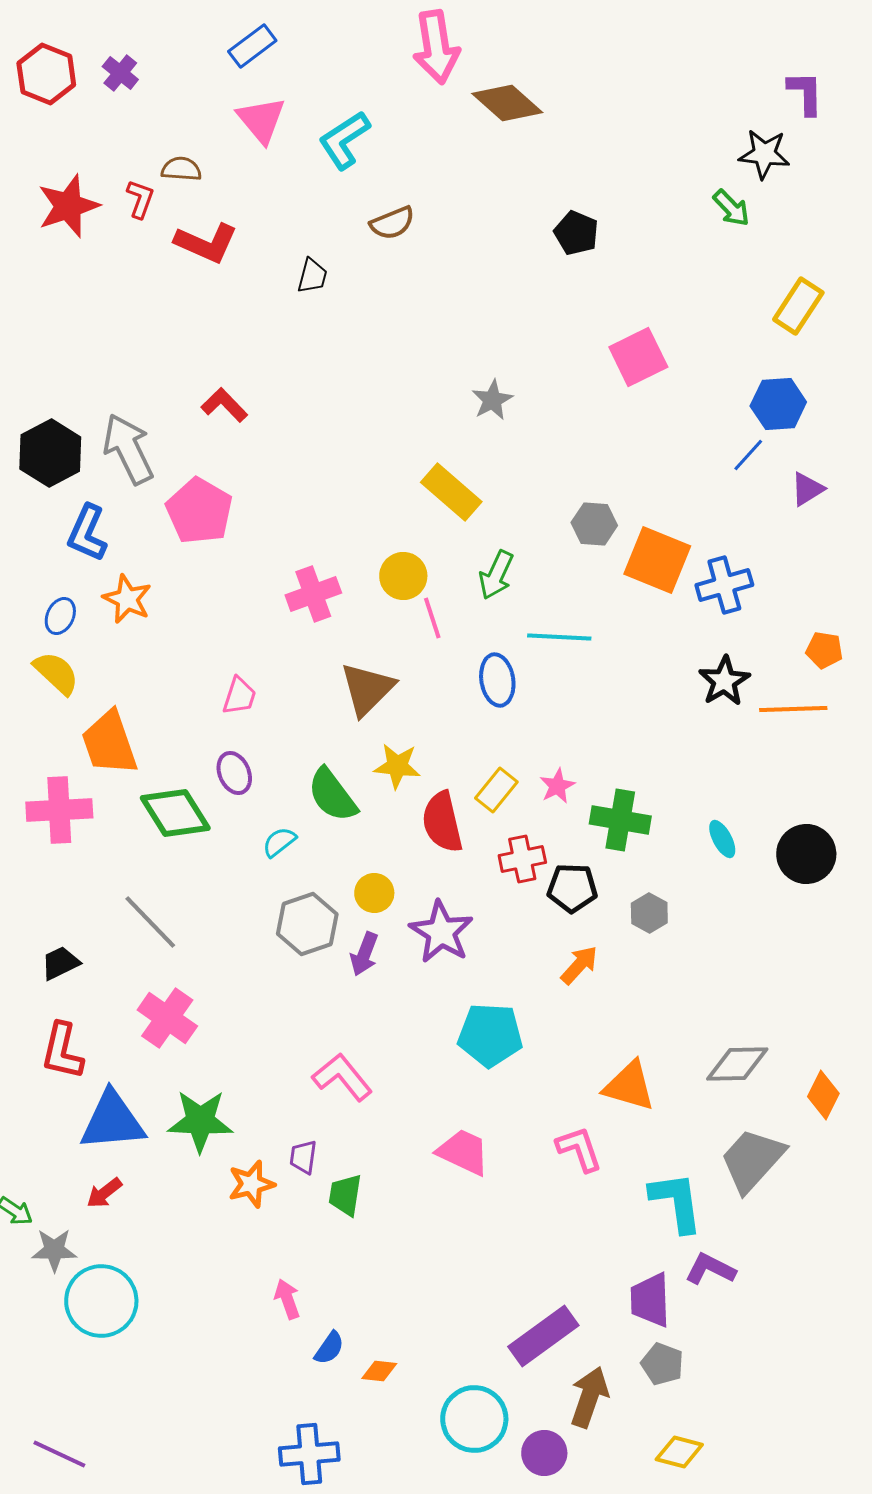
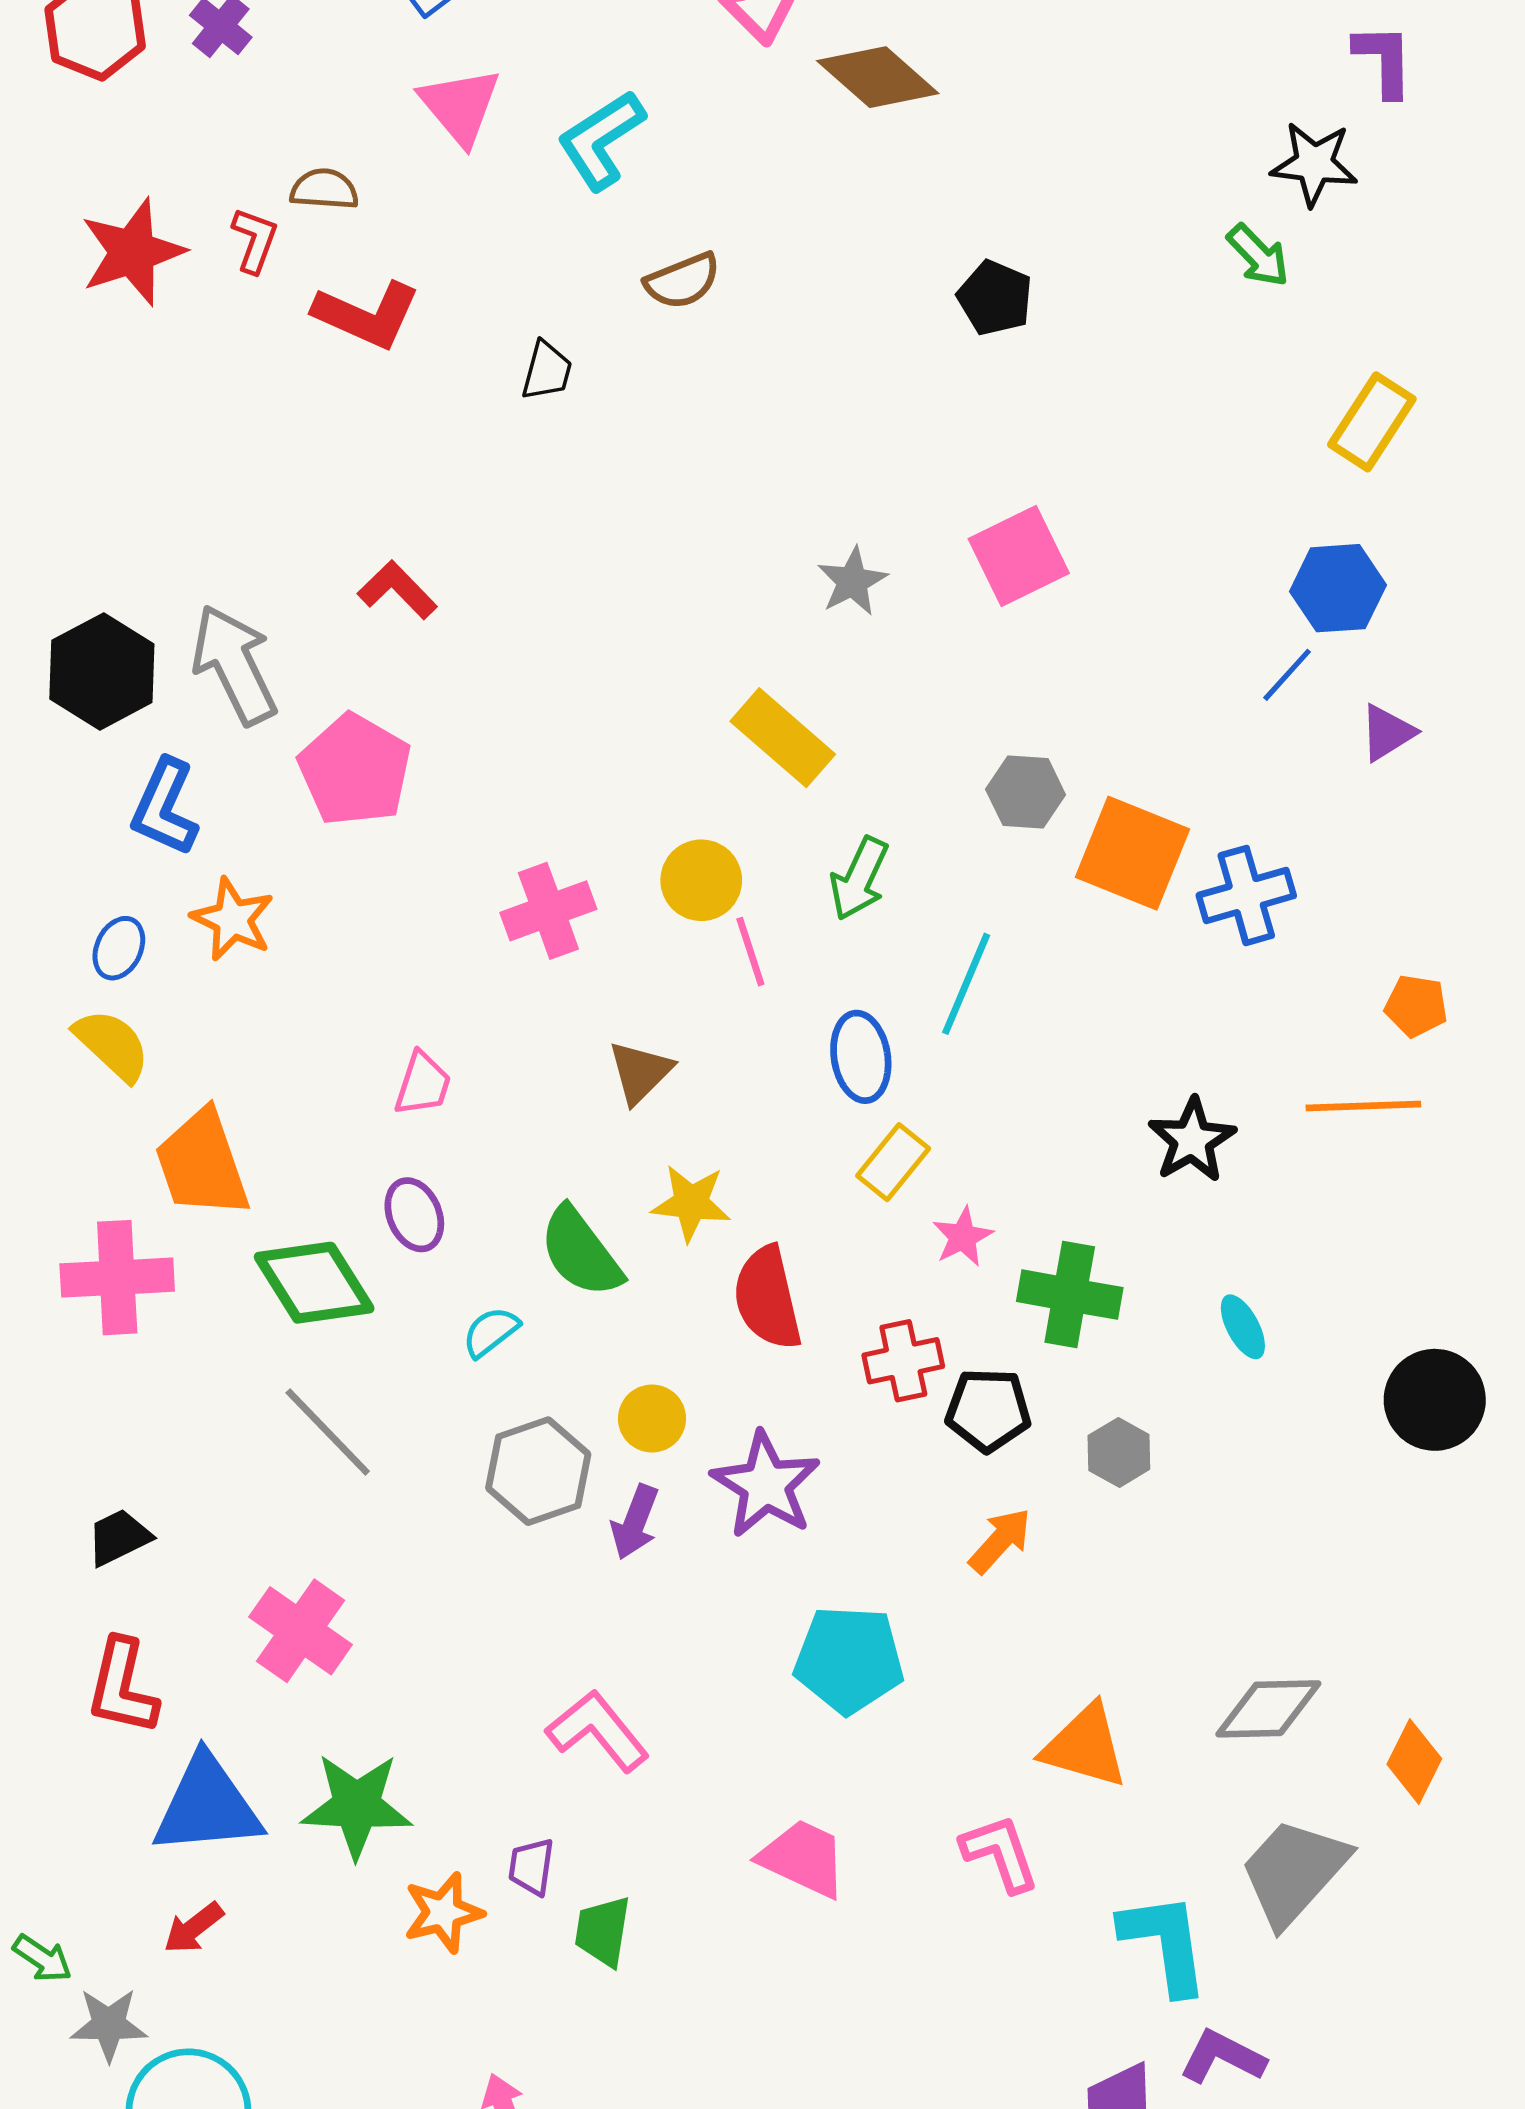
pink square: (638, 357) -> (1019, 556), moved
cyan line: (559, 637) -> (966, 984), turned -70
black star: (724, 681) -> (1192, 1140), moved
brown triangle: (367, 689) -> (640, 1072), size x0.7
yellow rectangle: (496, 790) -> (893, 1162), moved
black circle: (806, 854) -> (1435, 1400), moved
gray line: (150, 922) -> (328, 1432), moved

